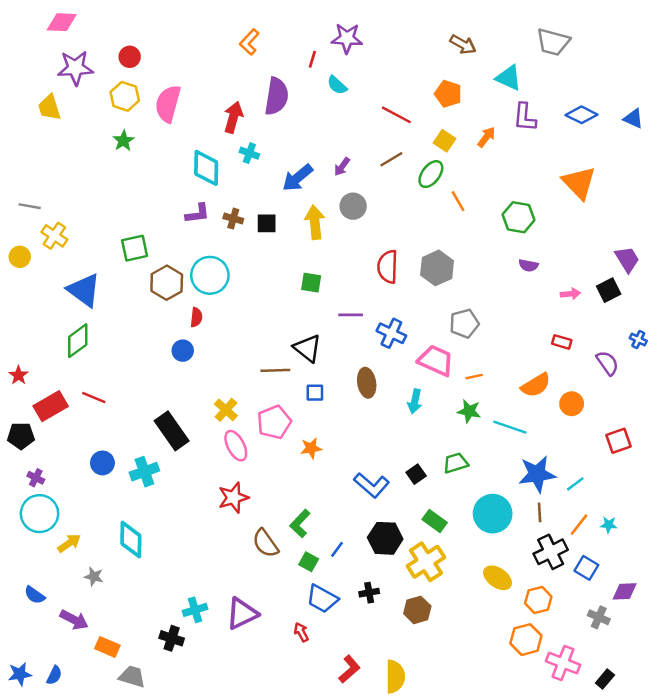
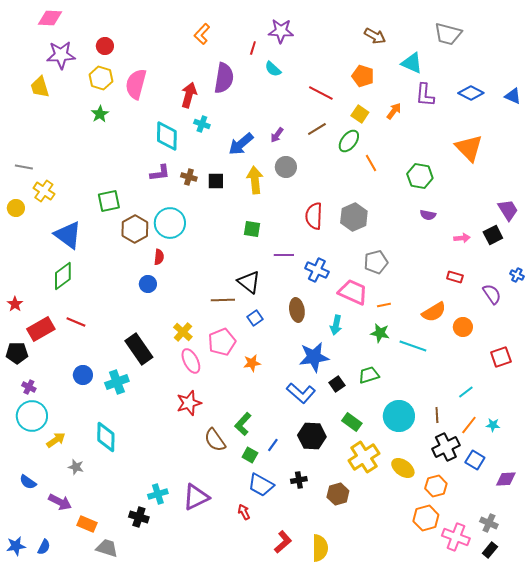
blue square: (315, 393) -> (255, 318), turned -35
blue star: (537, 474) -> (314, 357), moved
yellow cross: (426, 562) -> (364, 457), moved
gray cross: (599, 617) -> (489, 523), moved

